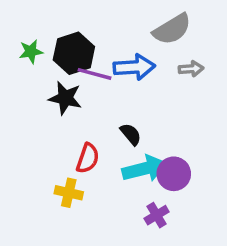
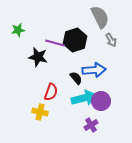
gray semicircle: (172, 29) -> (100, 17), turned -85
black hexagon: (74, 53) -> (75, 40), moved
blue arrow: (134, 67) -> (94, 70), moved
gray arrow: (191, 69) -> (111, 40), turned 64

